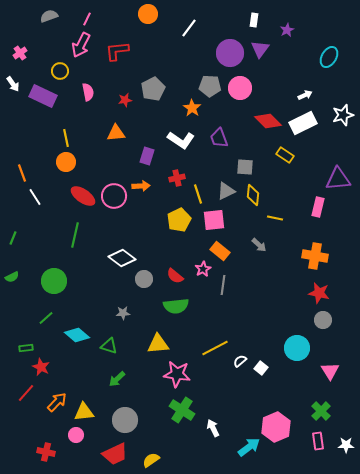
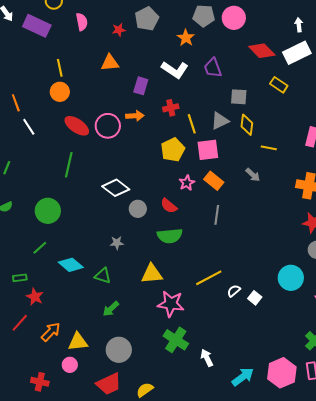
white arrow: (305, 95) -> (299, 25), turned -72
pink star: (203, 269) -> (187, 183), moved
pink hexagon: (276, 427) -> (282, 373), moved

